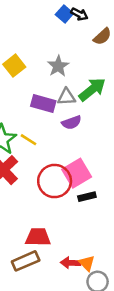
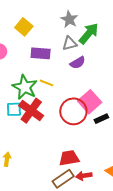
gray star: (58, 66) -> (69, 19), moved
purple rectangle: (43, 103) -> (41, 53), moved
red arrow: (71, 263) -> (84, 176), moved

